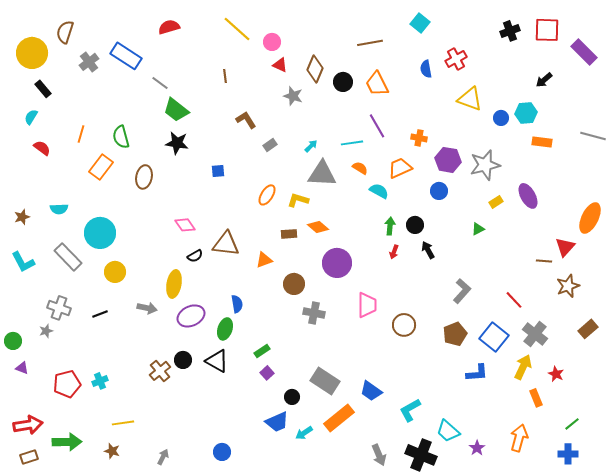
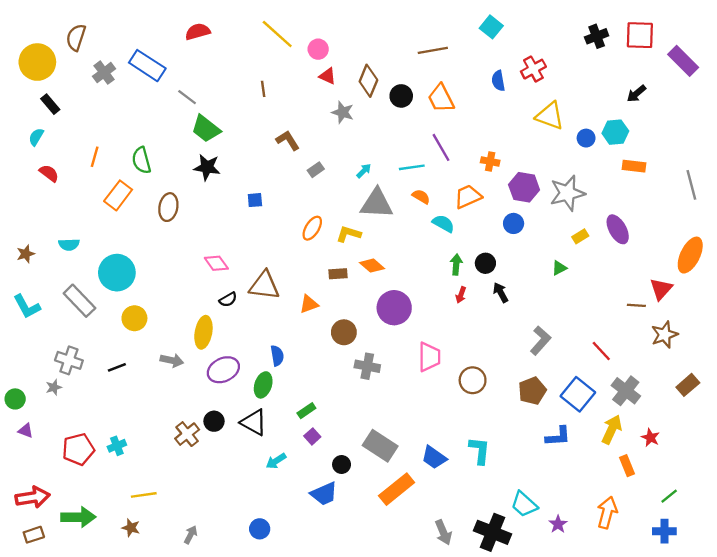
gray line: (593, 136) -> (691, 185), moved, turned 60
cyan L-shape: (410, 410) -> (480, 450), moved, turned 125
cyan arrow: (304, 433) -> (276, 461), moved

